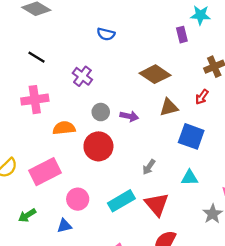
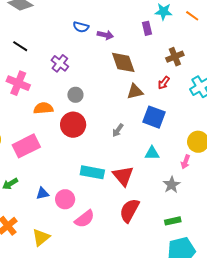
brown diamond: (155, 74) -> (123, 62), turned 36
pink cross: (35, 100) -> (18, 83), turned 30
purple arrow: (129, 116) -> (105, 35), moved
gray arrow: (149, 167) -> (118, 130), moved
pink circle: (78, 199) -> (65, 199), moved
cyan rectangle: (121, 201) -> (92, 172), turned 40

